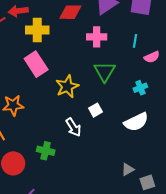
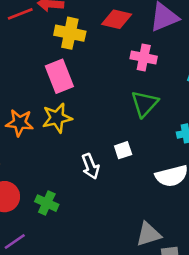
yellow star: (67, 87) -> (57, 118), moved
green cross: (46, 151) -> (47, 203), moved
gray triangle: (128, 169) -> (148, 234), size x1.5

